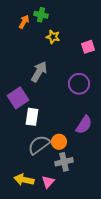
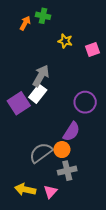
yellow star: (53, 37) -> (65, 41), moved
purple circle: (79, 84) -> (85, 102), moved
white rectangle: (32, 117) -> (38, 94), moved, turned 30
purple semicircle: (84, 125) -> (71, 132), moved

